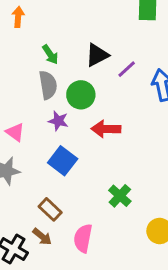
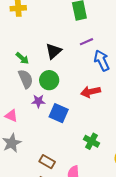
purple line: (127, 69) -> (86, 42), moved, turned 32
red arrow: (106, 129) -> (91, 92), moved
blue square: (63, 161) -> (59, 113), moved

